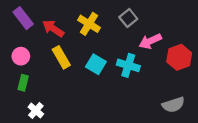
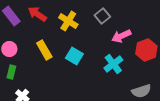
red arrow: (53, 28) -> (37, 14), moved
cyan cross: (128, 65) -> (113, 64), moved, turned 36

